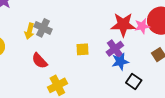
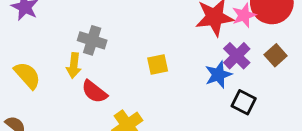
yellow arrow: (29, 31) -> (74, 65), moved
purple cross: (115, 49) -> (237, 56), moved

